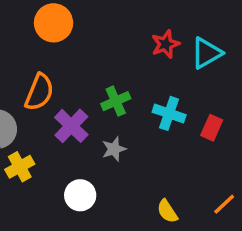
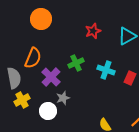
red star: (166, 44) -> (93, 31), moved
gray star: (114, 149) -> (63, 98), moved
white circle: (80, 195) -> (48, 111), moved

